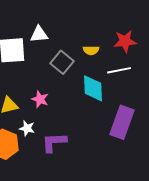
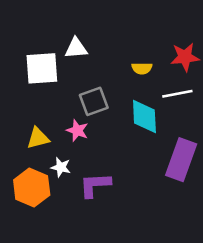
gray square: (62, 62) -> (94, 101), moved, turned 30

